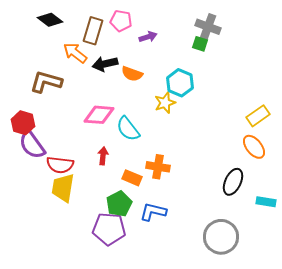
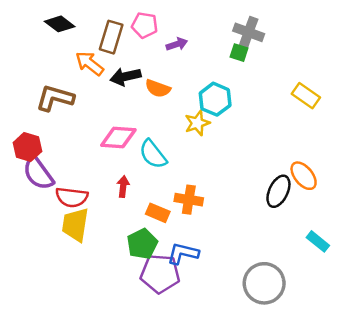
yellow rectangle: (258, 116) -> (306, 96), moved, turned 70
black ellipse: (233, 182) -> (278, 191), moved
cyan rectangle: (266, 202) -> (318, 241), turned 30
purple pentagon: (109, 229) -> (160, 274), moved

